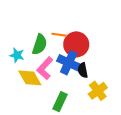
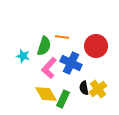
red circle: (76, 44) -> (96, 46), moved
black semicircle: (83, 70) -> (84, 88), moved
yellow diamond: (30, 78) -> (46, 94), moved

